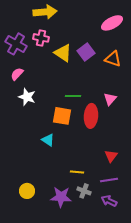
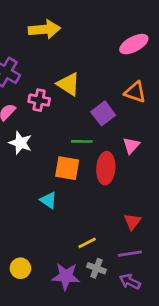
pink cross: (41, 38) -> (39, 100), moved
purple square: (86, 52) -> (103, 113), moved
yellow line: (77, 172) -> (87, 243), turned -32

